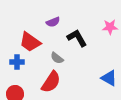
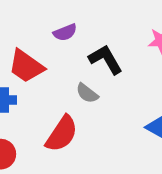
gray semicircle: (57, 58) -> (87, 93), moved

